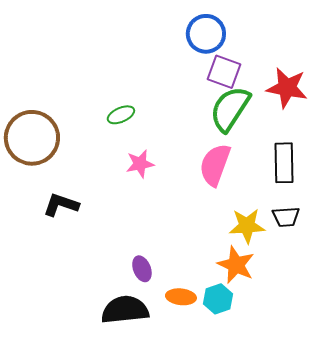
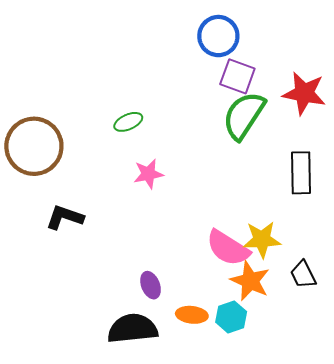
pink semicircle: (215, 165) -> (228, 248), moved, turned -78
black trapezoid: (286, 217) -> (303, 275), moved, turned 68

